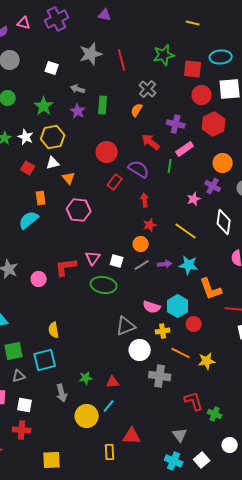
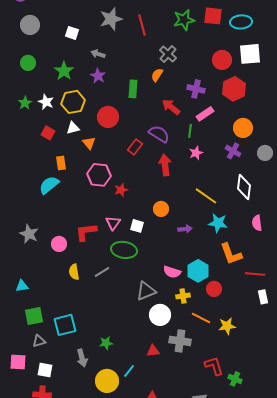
red square: (193, 69) -> (213, 16), moved
green rectangle: (103, 105) -> (133, 89), moved
red circle: (107, 152) -> (108, 117), moved
pink star: (194, 199) -> (196, 153), moved
red arrow: (145, 200) -> (165, 165), size x1.5
red star: (150, 225) -> (121, 190), moved
gray line: (142, 265) -> (102, 272), moved
cyan star: (189, 265) -> (218, 223), moved
yellow semicircle: (54, 330) -> (74, 272), moved
red triangle: (113, 382) -> (153, 351), moved

